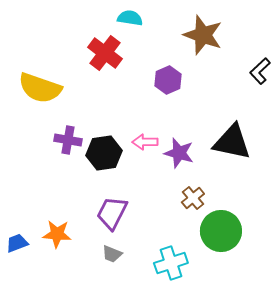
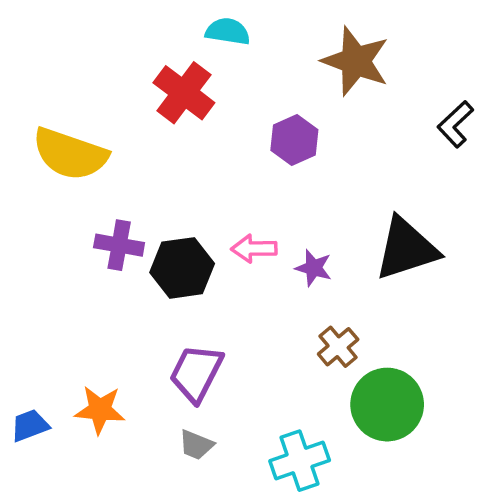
black triangle: (232, 142) -> (406, 249), turned -30
purple star: (179, 153) -> (314, 268), size x0.7

